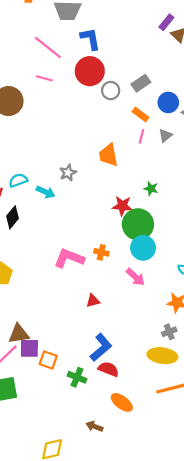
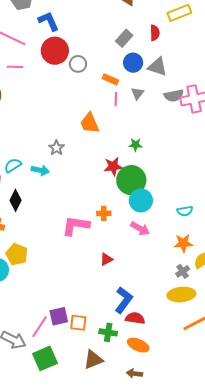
gray rectangle: (141, 83) -> (124, 38), moved
brown triangle: (19, 334) -> (93, 360), moved
orange ellipse: (122, 402) -> (138, 345), moved

